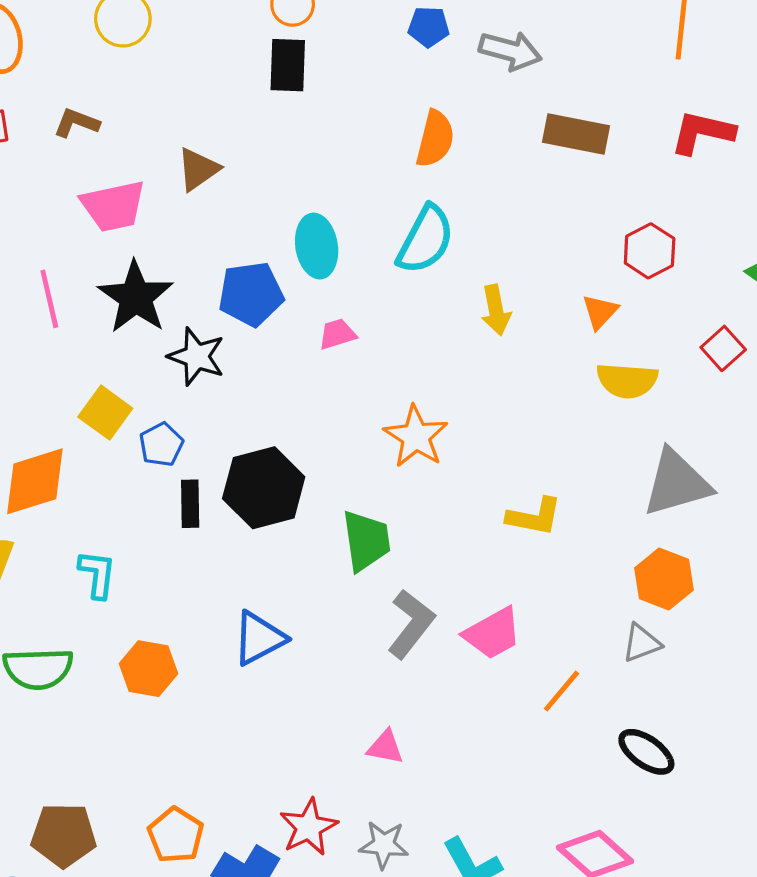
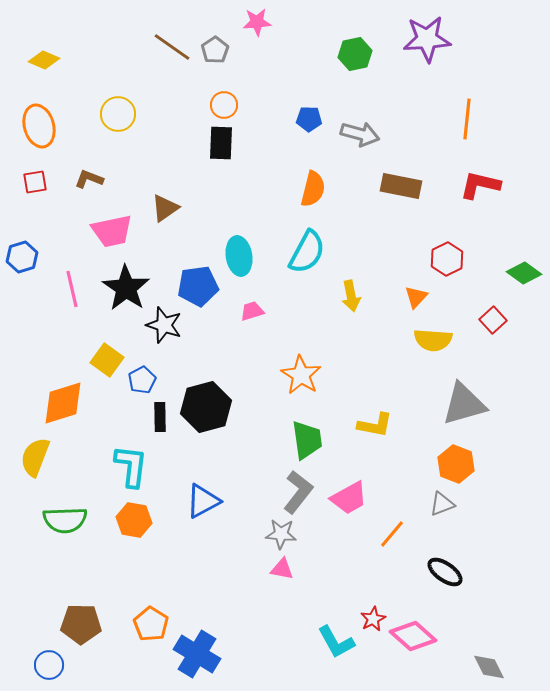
green trapezoid: (366, 541) -> (307, 440), moved
cyan L-shape: (97, 574) -> (131, 466), moved, size x1.4
red star: (309, 827) -> (373, 619), moved, size x0.7
gray star: (384, 845) -> (281, 534), moved

